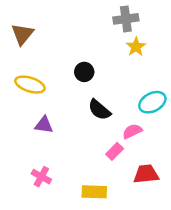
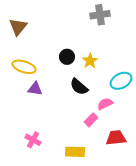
yellow star: (136, 47) -> (90, 61), moved
purple triangle: (44, 125) -> (35, 89), moved

